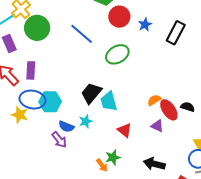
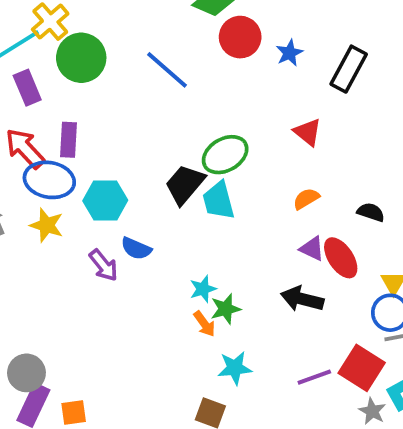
green ellipse: (117, 54) -> (225, 155), moved
blue ellipse: (32, 100) -> (49, 180), moved
red ellipse: (169, 110) -> (341, 258), moved
cyan star: (86, 121) -> (203, 289), moved
red triangle: (125, 130) -> (308, 132), moved
purple arrow: (59, 140) -> (104, 265), moved
black arrow: (154, 164) -> (302, 299), moved

